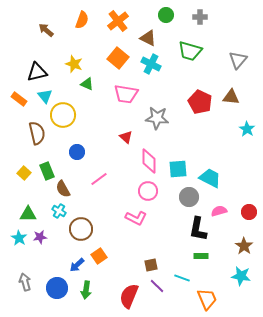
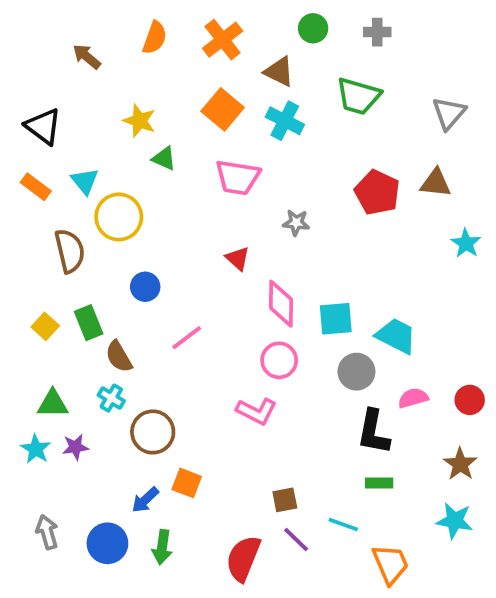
black triangle: (37, 72) -> (43, 126), moved, turned 50
gray star: (157, 118) -> (296, 223), size x0.6
orange square: (99, 256) -> (187, 483), turned -35

